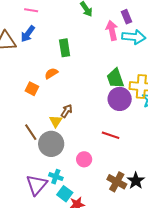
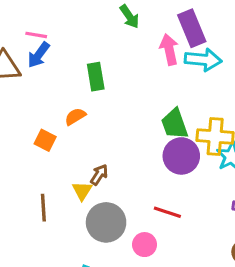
pink line: (31, 10) -> (36, 35), moved
purple rectangle: (126, 17) -> (192, 28), size x1.6
brown line: (31, 132) -> (43, 208), turned 30
gray circle: (51, 144) -> (106, 222), moved
pink circle: (84, 159) -> (145, 245), moved

